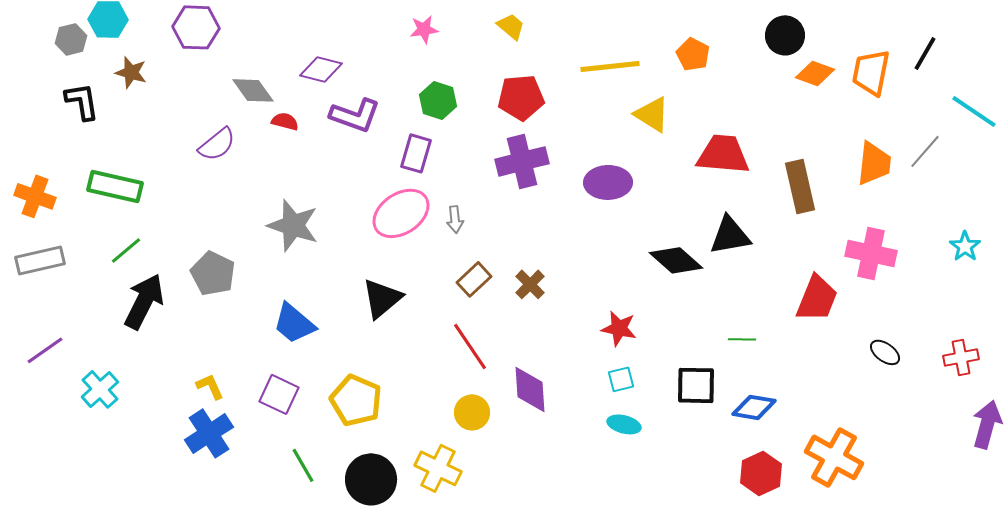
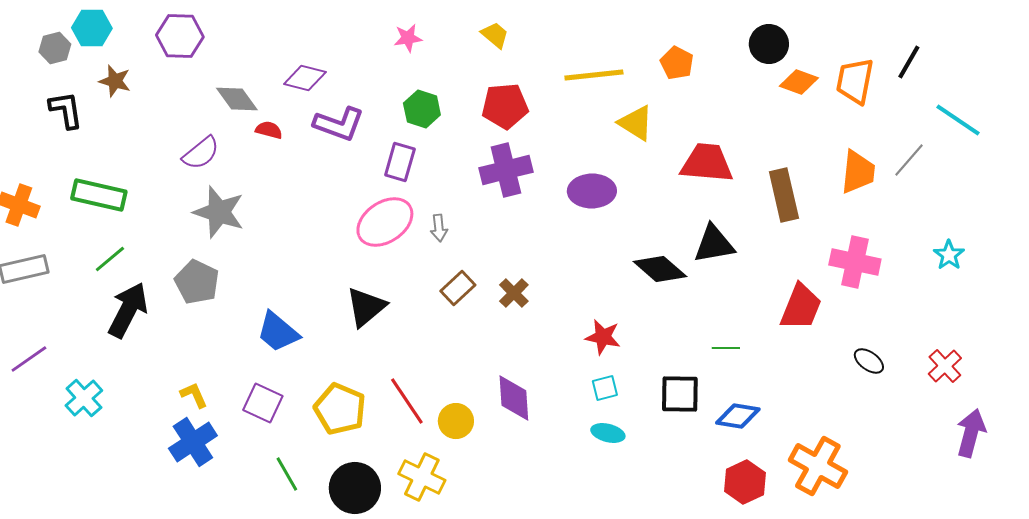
gray star: (293, 225) -> (219, 212), moved
red line: (470, 346) -> (407, 401), moved
red cross: (961, 357) -> (945, 366), turned -32

